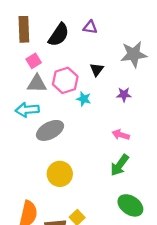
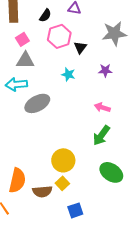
black semicircle: (59, 35) -> (45, 15), size x0.6
pink hexagon: (65, 80) -> (59, 36), moved
yellow circle: (60, 174) -> (63, 160), moved

